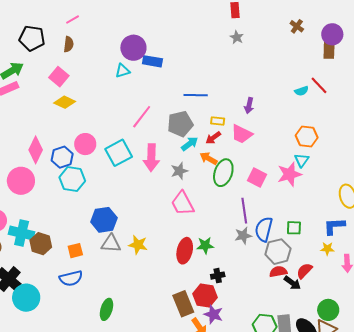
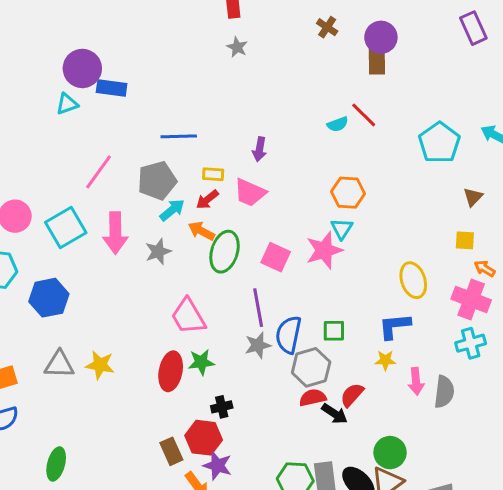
pink trapezoid: (183, 203) -> (188, 316), moved
blue hexagon: (104, 220) -> (49, 298), moved
brown rectangle: (183, 304) -> (171, 451), size x0.7

